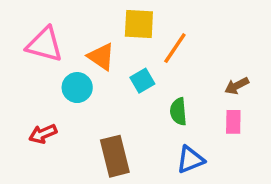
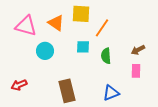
orange triangle: (101, 57) -> (56, 23), moved
cyan square: (142, 81) -> (83, 47), turned 32
green semicircle: (178, 112) -> (106, 56), moved
red arrow: (43, 134) -> (19, 85), moved

